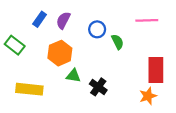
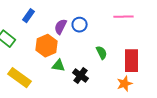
purple semicircle: (63, 20) -> (61, 27), moved
green semicircle: (117, 42) -> (102, 53), moved
yellow rectangle: (29, 89) -> (20, 78), turned 30

